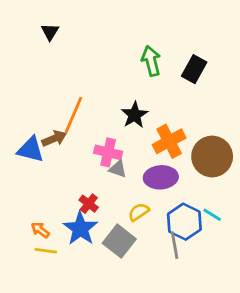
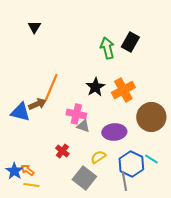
black rectangle: (194, 69) -> (130, 42), moved
orange cross: (169, 141) -> (123, 90), moved
blue star: (80, 229) -> (14, 171), moved, size x0.7

